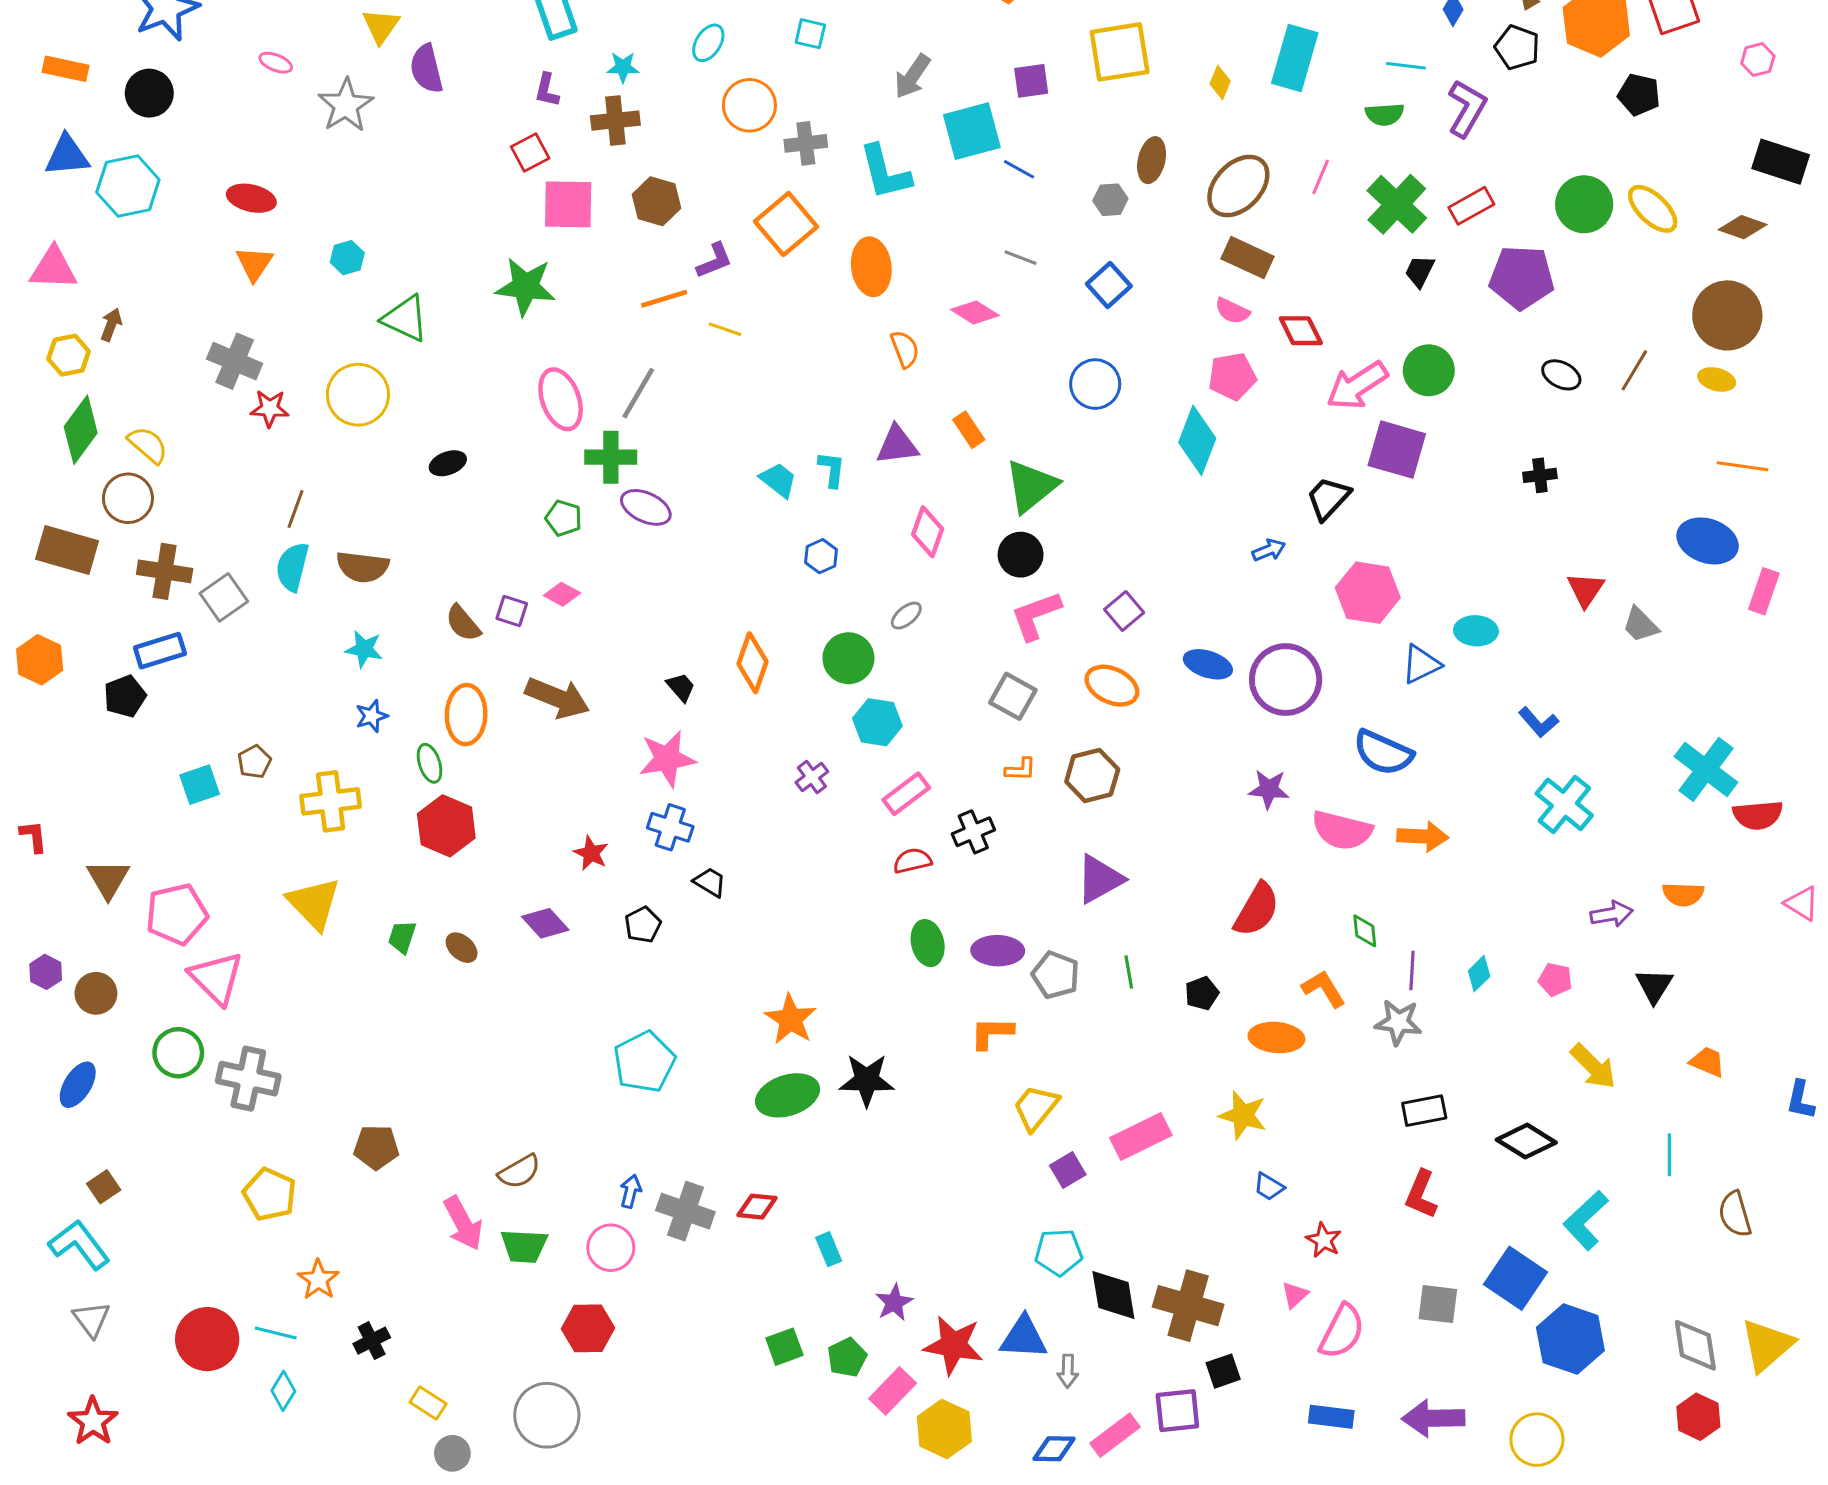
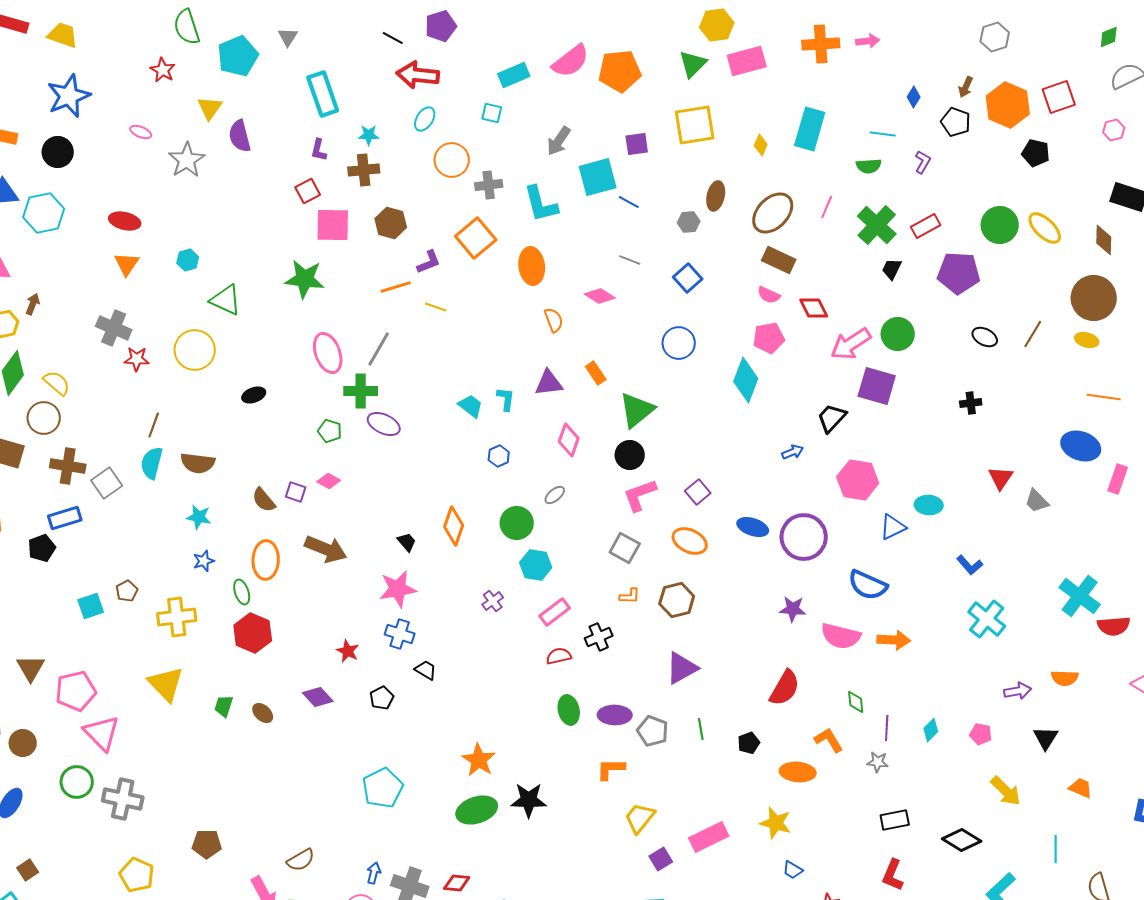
purple L-shape: (1467, 108) -> (923, 162), size x0.6
brown diamond: (1743, 227) -> (1104, 240), turned 72
gray star: (1398, 1022) -> (878, 762), size x0.7

